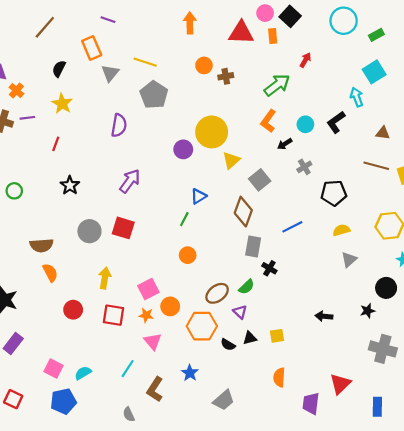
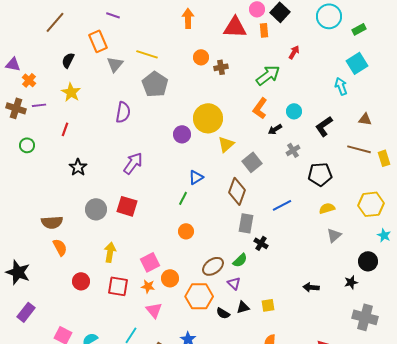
black L-shape: (336, 122) -> (324, 126), moved
green circle: (14, 191) -> (27, 145), moved

